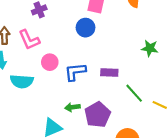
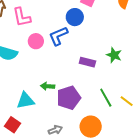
green star: (150, 48) -> (114, 55), moved
blue L-shape: (75, 72) -> (58, 36), moved, turned -30
green line: (134, 93) -> (106, 98), moved

